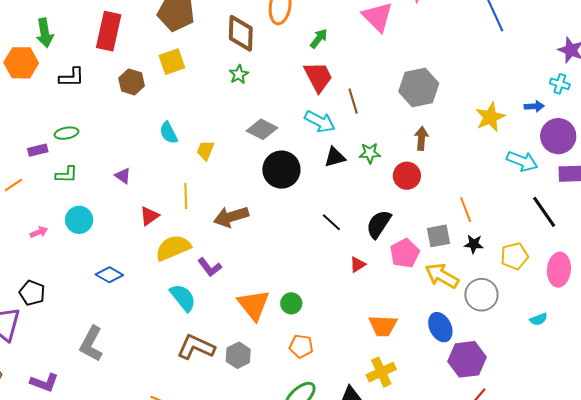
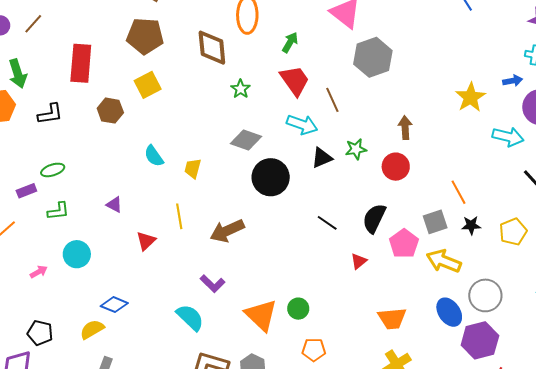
green star: (239, 74) -> (241, 89), moved
gray hexagon: (419, 87) -> (373, 57), moved
yellow semicircle: (173, 248) -> (92, 329), moved, size x0.7
gray circle: (481, 295) -> (485, 295), moved

